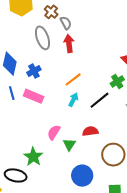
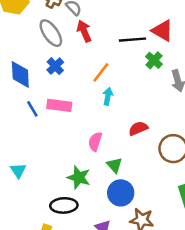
blue cross: (34, 71) -> (55, 66), moved
black line: (100, 100) -> (133, 40), moved, turned 50
green triangle: (69, 144) -> (114, 165), moved
blue circle: (82, 176) -> (121, 193), moved

